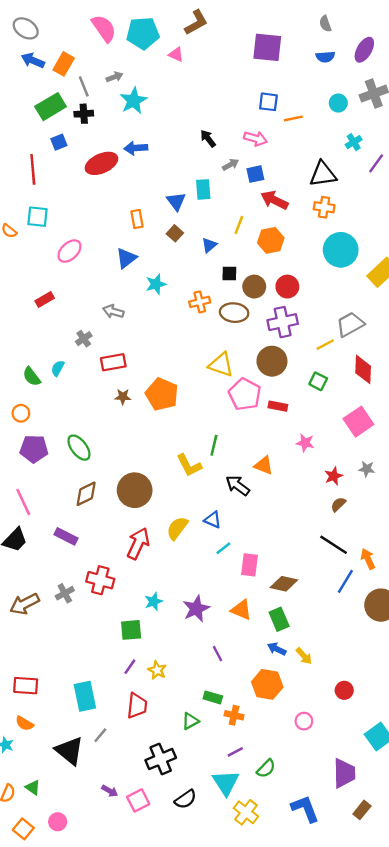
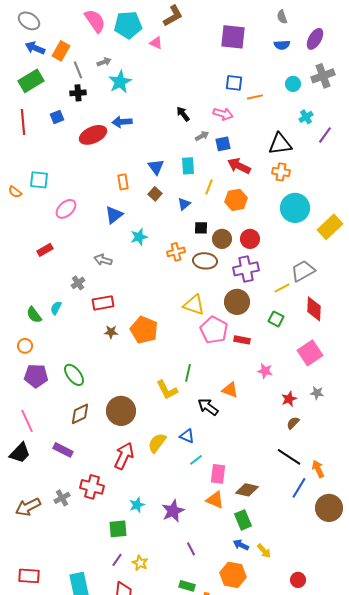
green rectangle: (51, 107) -> (31, 81), moved
red line: (33, 169) -> (23, 122), moved
cyan rectangle: (203, 189) -> (188, 166), moved
orange triangle: (241, 610) -> (215, 500), moved

